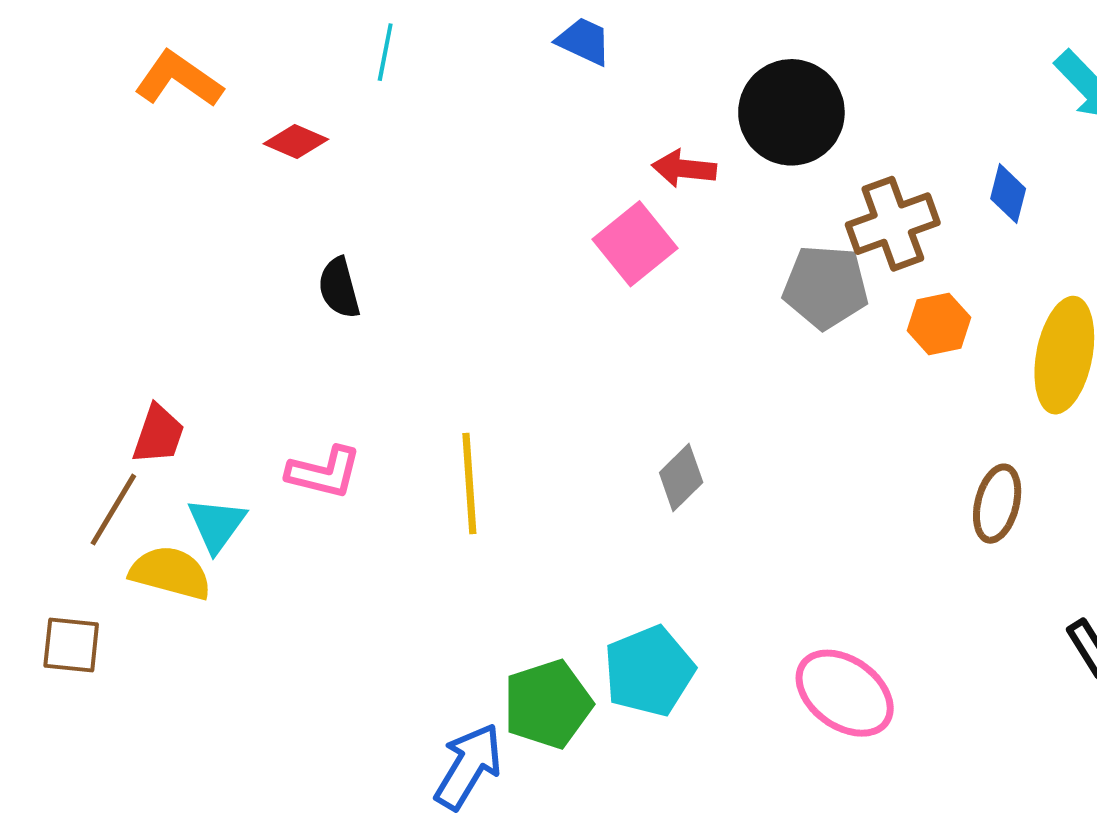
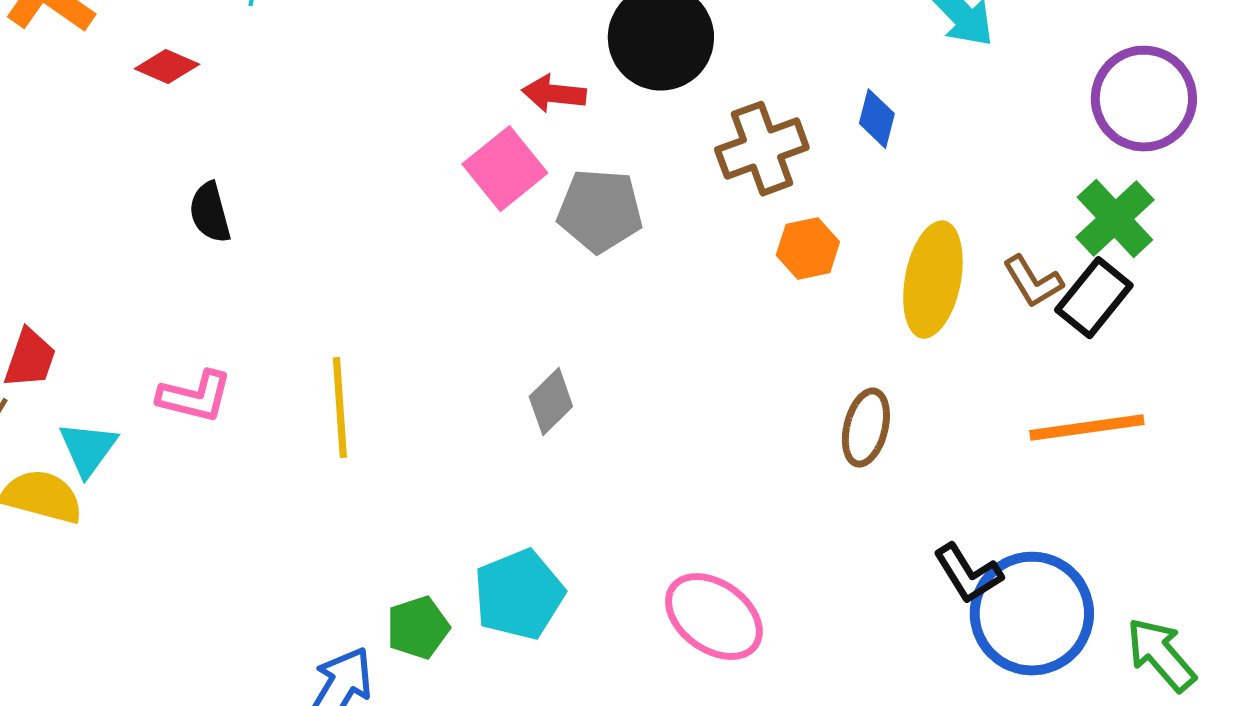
gray pentagon: (826, 287) -> (600, 211), moved
green pentagon: (548, 704) -> (418, 628), size x0.7

